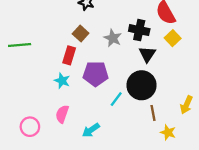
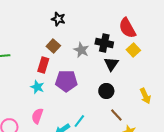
black circle: (142, 85) -> (106, 91), size x0.6
cyan line: (116, 99) -> (79, 121), moved
yellow arrow: (186, 105) -> (145, 96), moved, turned -49
brown line: (153, 113) -> (116, 115), turned -32

